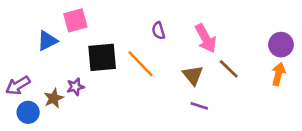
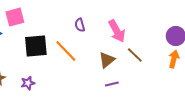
brown triangle: (193, 75) -> (107, 60), turned 30
purple star: (75, 87) -> (28, 83), moved
purple line: (199, 106) -> (112, 84), turned -32

